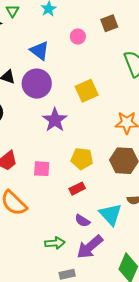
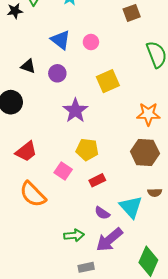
pink circle: (78, 37) -> (91, 42), moved
purple circle: (37, 84) -> (57, 73), size x0.6
yellow pentagon: (82, 159) -> (87, 150), moved
pink square: (42, 169) -> (63, 171), moved, turned 30

